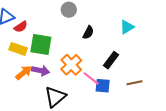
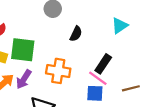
orange cross: (71, 65) -> (58, 71), turned -35
purple arrow: (41, 71) -> (24, 79), turned 114
pink line: (91, 78) -> (98, 78), moved

